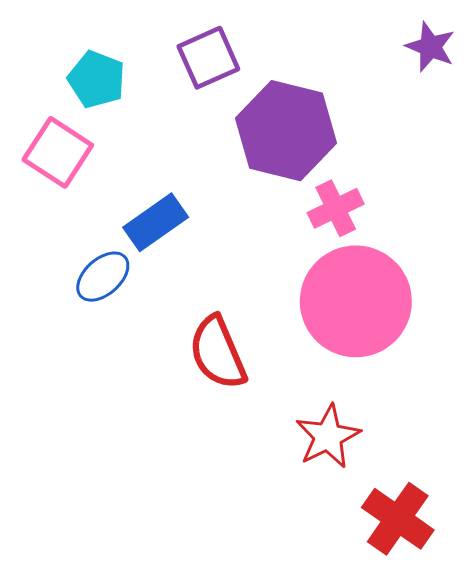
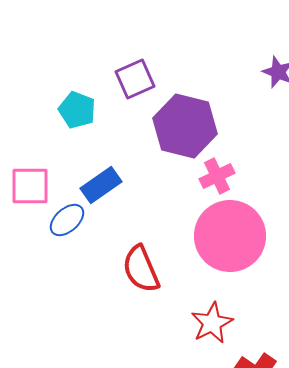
cyan pentagon: (97, 79) -> (77, 110), moved
pink square: (58, 152) -> (30, 186), moved, turned -33

